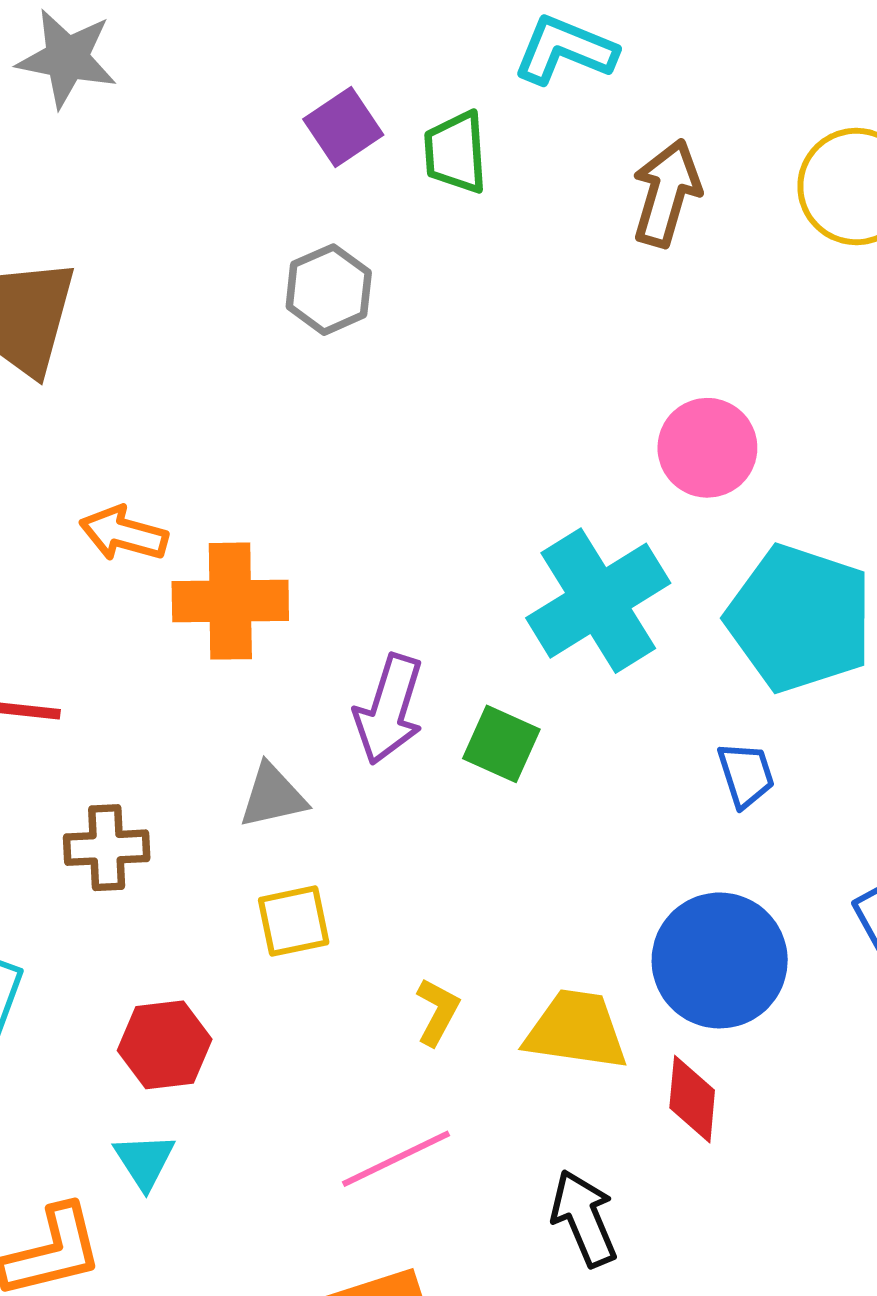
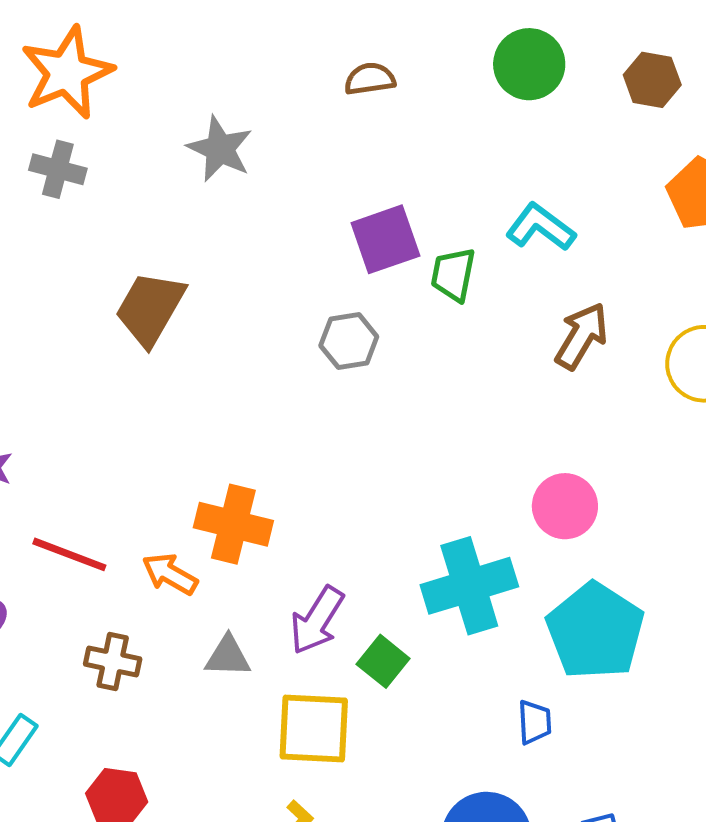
purple square: (343, 127) -> (385, 239), size x1.4
orange arrow: (124, 534) -> (170, 574), moved
yellow square: (294, 921) -> (314, 729), moved, size x1.6

